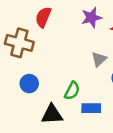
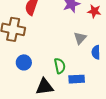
green semicircle: (72, 91) -> (60, 66), turned -35

